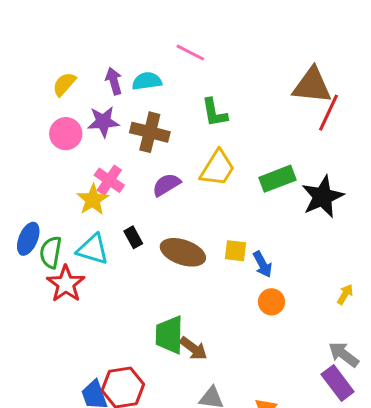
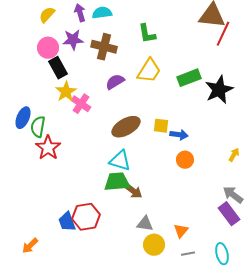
pink cross: (109, 180) -> (81, 104), moved
black rectangle: (133, 237) -> (58, 68), moved, size x1.5
cyan triangle: (93, 249) -> (120, 161), moved
brown ellipse: (183, 252) -> (126, 127), turned -48
blue arrow: (262, 264) -> (179, 135), turned -54
green trapezoid: (169, 335) -> (117, 182), turned 84

